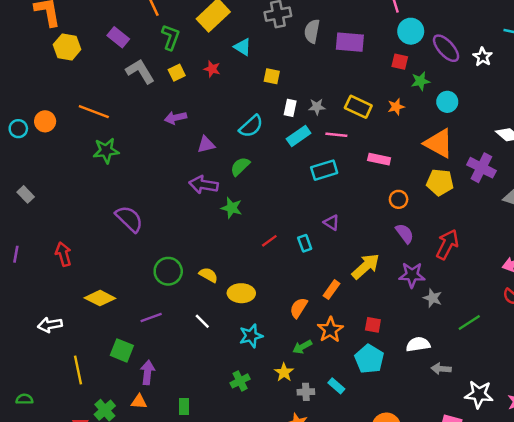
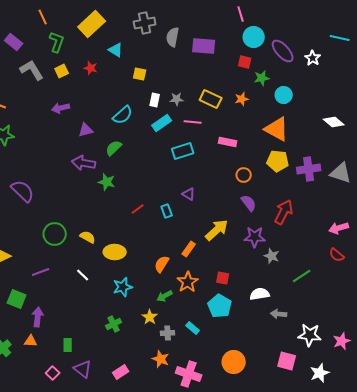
purple cross: (481, 168) -> (309, 169), moved, turned -35

